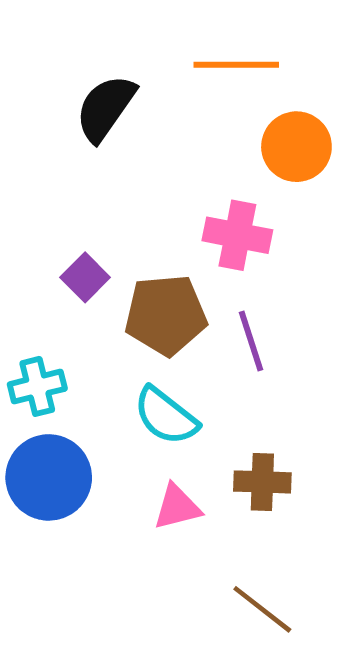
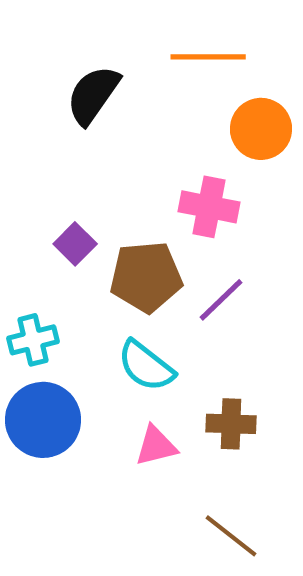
purple line: (251, 341) -> (221, 300), turned 64

